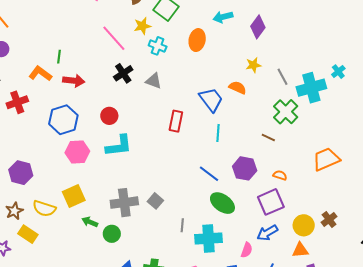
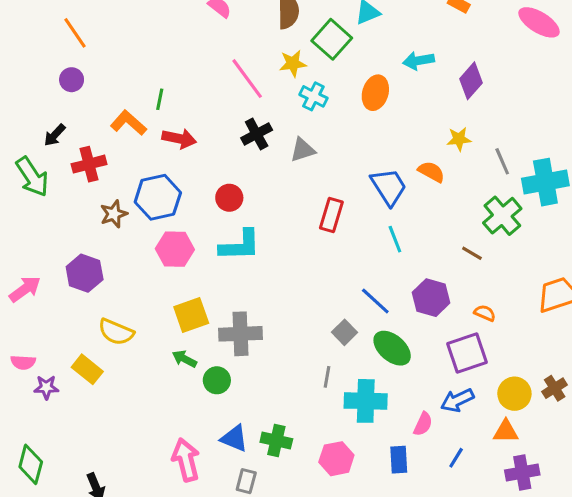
gray triangle: (154, 81) -> (303, 150), turned -42
cyan line: (218, 133) -> (395, 239), turned -30
yellow square: (74, 196) -> (191, 315), moved
gray square: (155, 201) -> (345, 332), moved
brown star: (14, 211) -> (114, 214), moved

